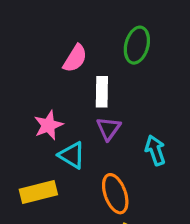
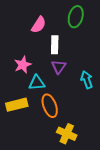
cyan triangle: (72, 155) -> (37, 83), turned -36
orange ellipse: (115, 194) -> (50, 106), moved

